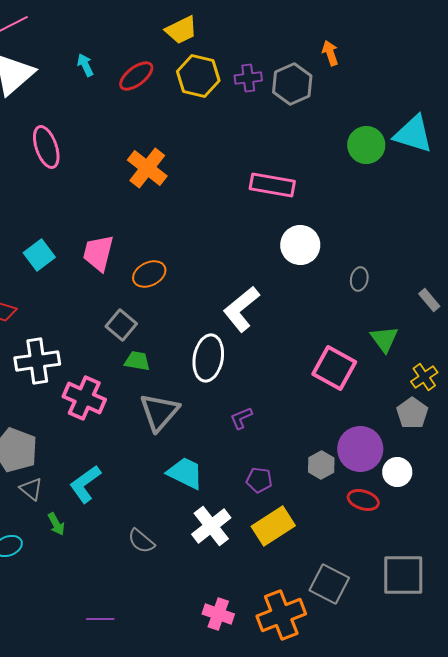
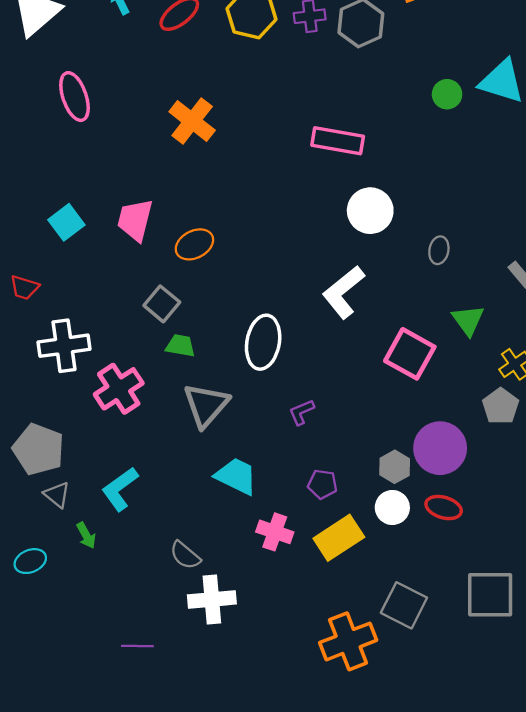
green circle: (366, 145) -> (447, 94), size x0.7
white L-shape: (241, 309) -> (343, 292), moved
pink cross: (84, 398) -> (119, 389), turned 33
white circle: (397, 472) -> (392, 508), moved
white cross: (211, 526) -> (212, 599), moved, turned 33
pink cross: (218, 614) -> (275, 532), moved

